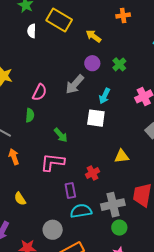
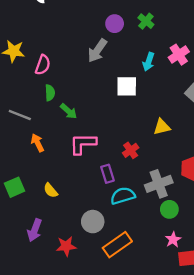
pink semicircle: (40, 92) -> (43, 65), moved
cyan arrow: (105, 96) -> (149, 62), moved
green arrow: (61, 135) -> (69, 111), moved

